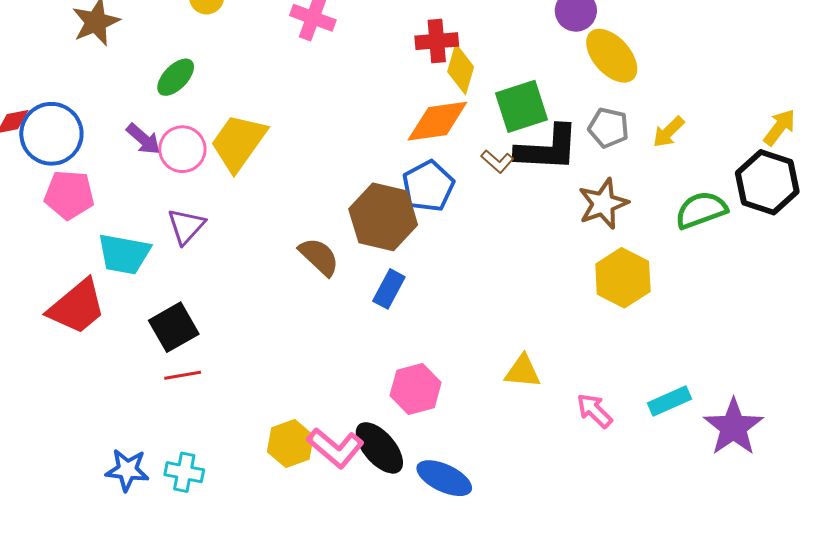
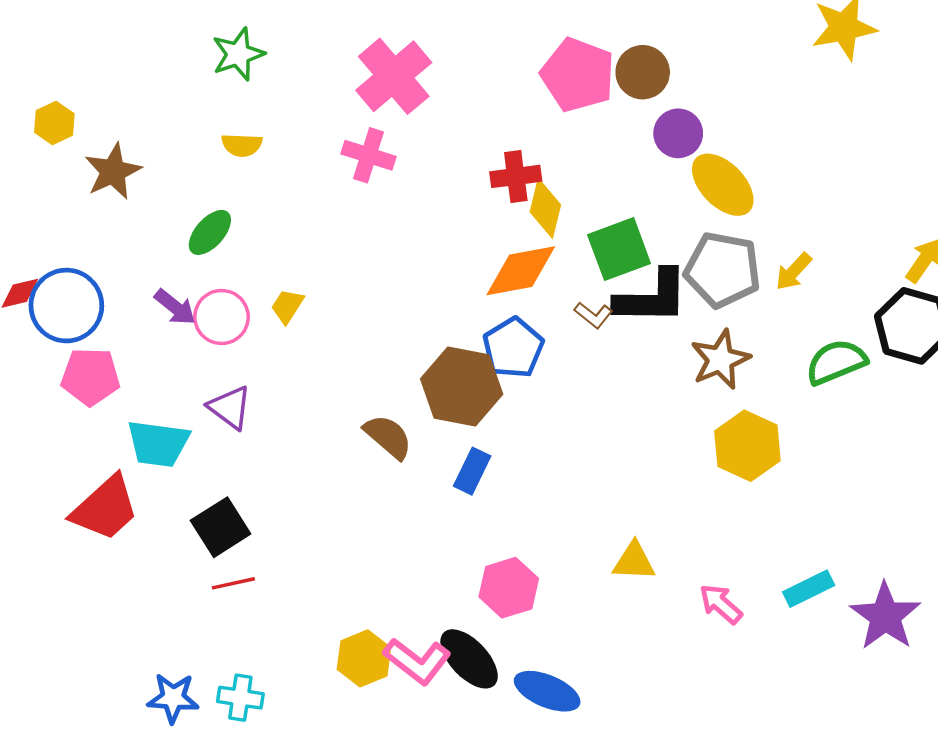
gray pentagon: (608, 128) -> (723, 270), size x1.6
yellow trapezoid: (238, 142) -> (287, 306), size x0.5
purple triangle: (186, 226) -> (230, 408), turned -33

